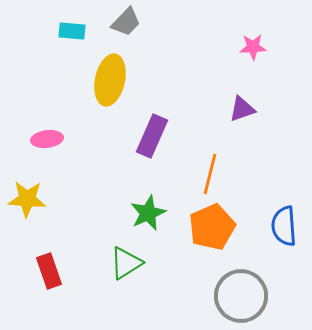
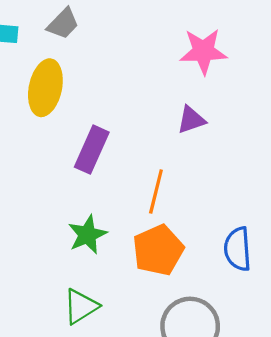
pink star: (253, 47) -> (203, 51), size x1.6
green triangle: (126, 263) -> (81, 306), moved

